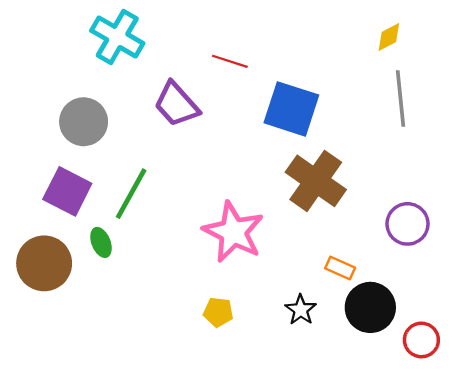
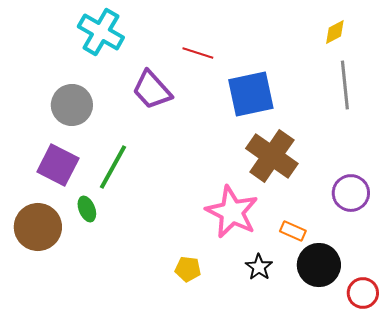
blue square: (291, 109) -> (251, 94), turned -30
pink star: (233, 232) -> (232, 212), moved

